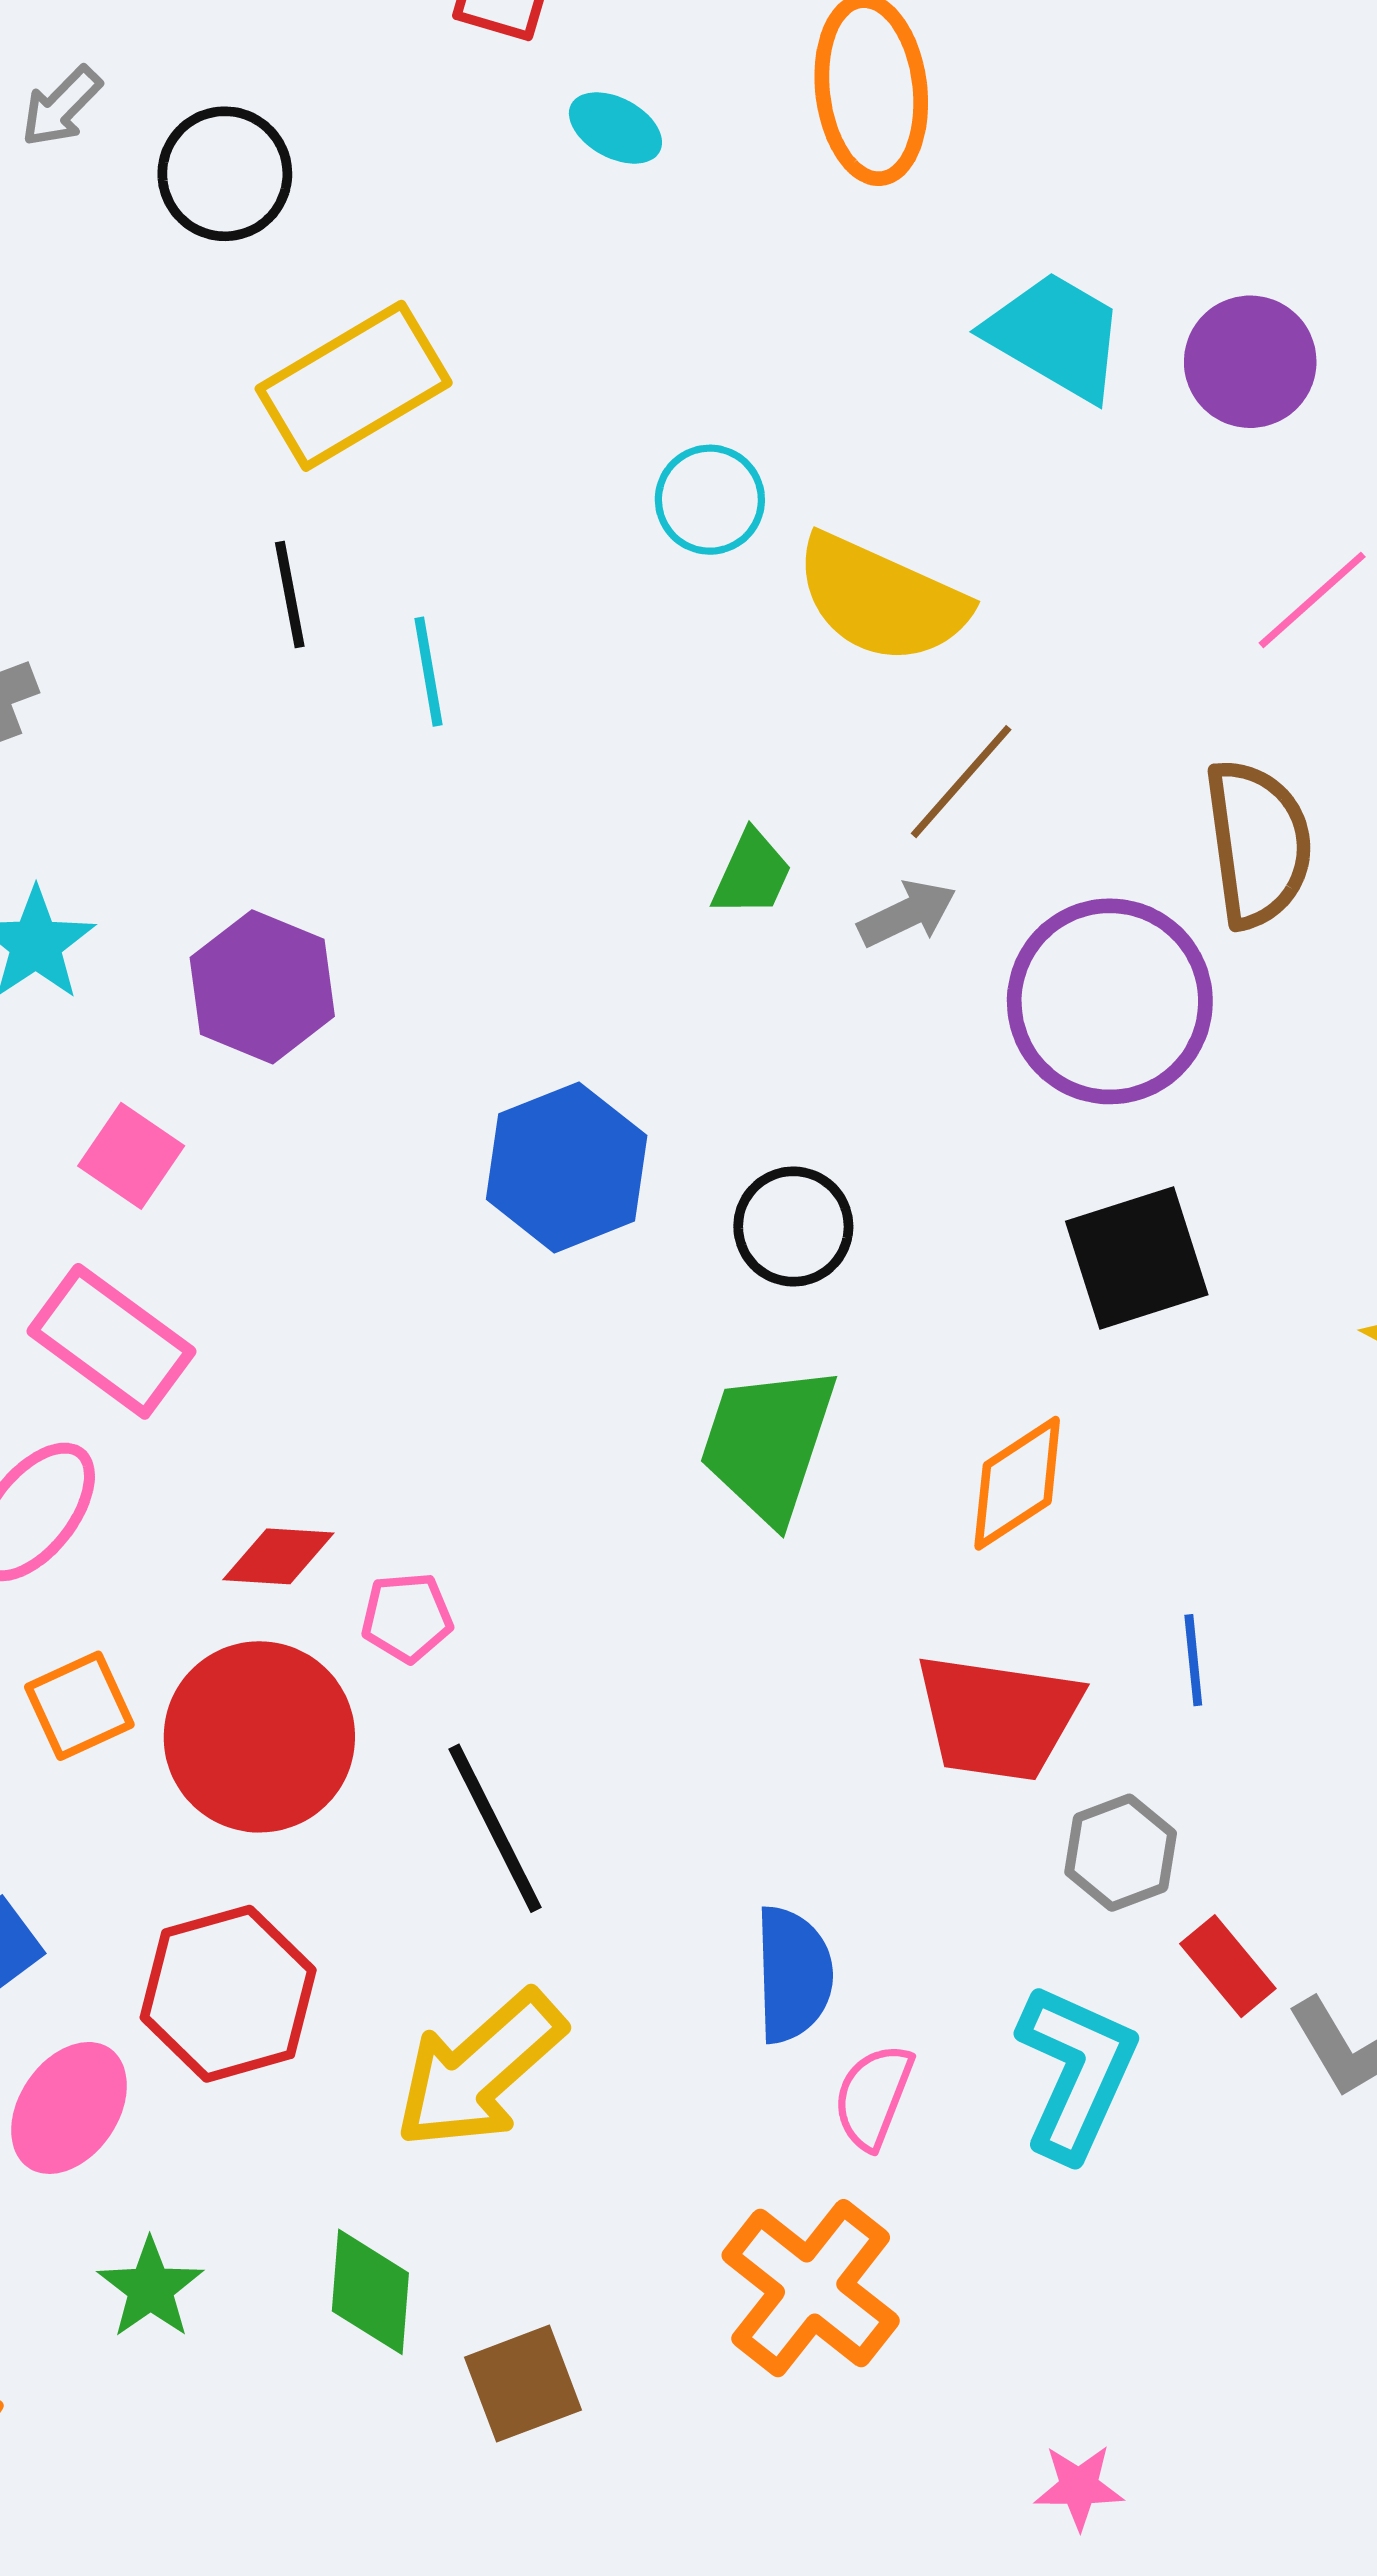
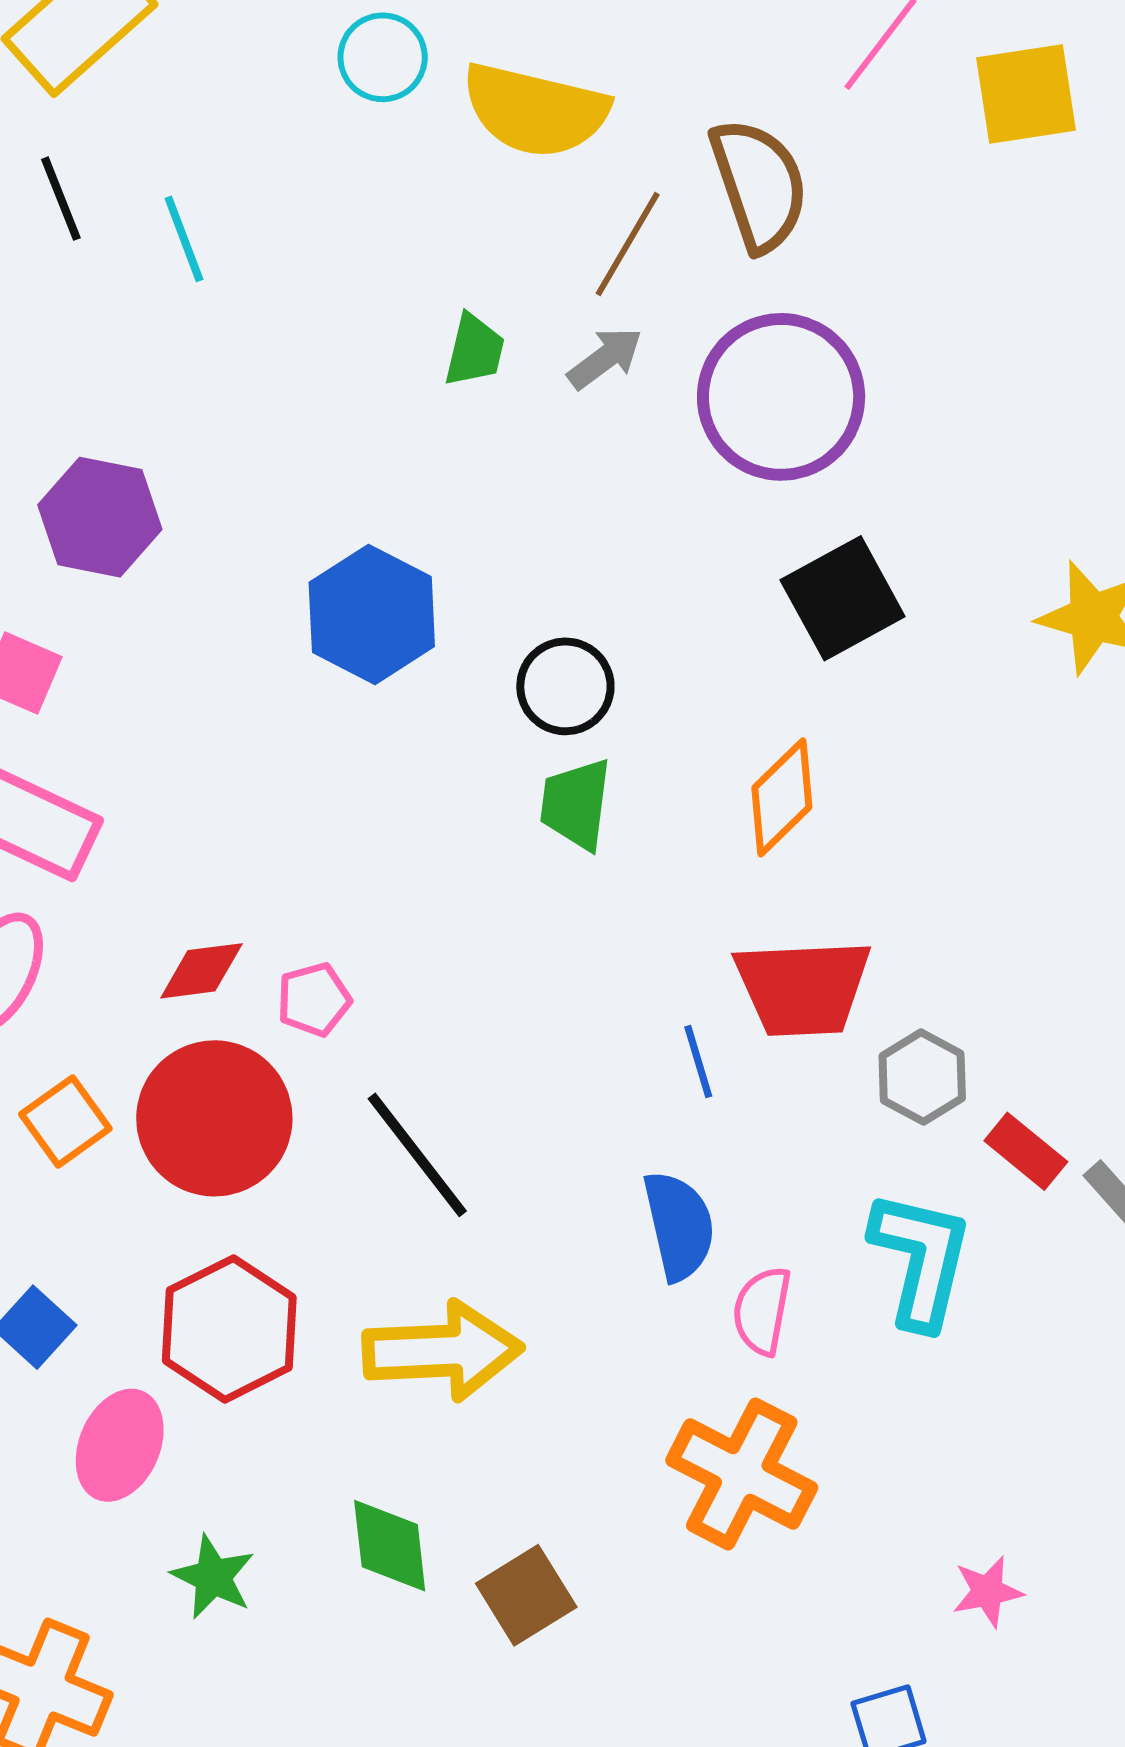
brown semicircle: (1258, 843) -> (759, 185), moved
black circle: (793, 1227) -> (565, 686), moved
green trapezoid: (768, 1443) -> (576, 804), size x0.7
blue line: (1193, 1660) -> (698, 1062), moved
yellow arrow: (480, 2070) -> (443, 1351), turned -130

